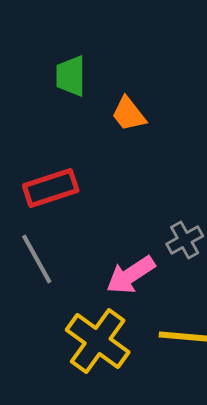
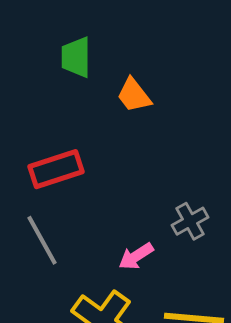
pink arrow: (131, 275) -> (136, 256), size x0.7

